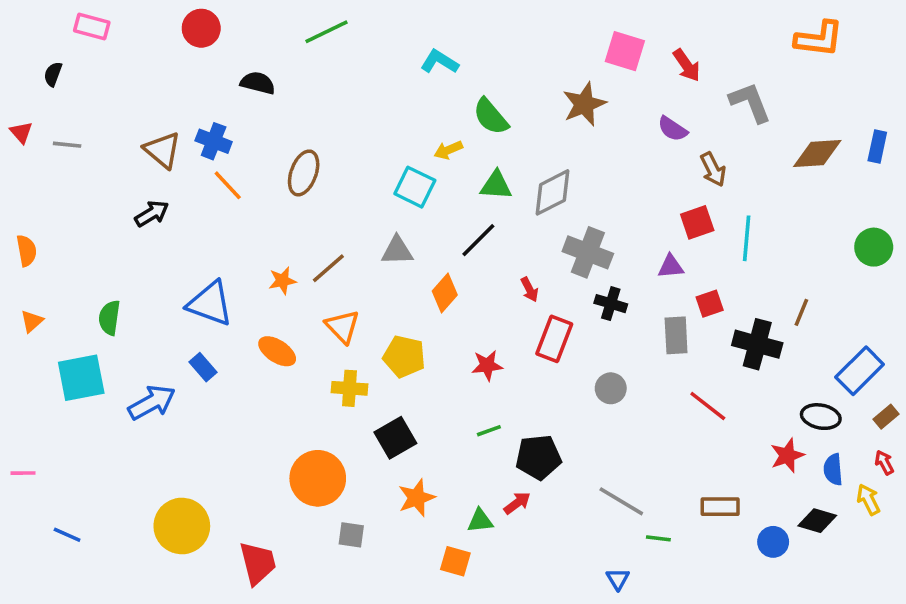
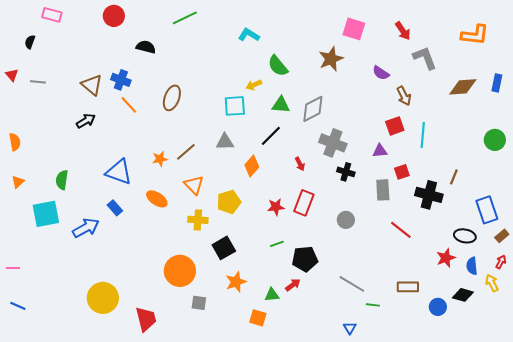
orange L-shape: (819, 39) -> (475, 35), moved
red arrow: (687, 65) -> (403, 31), moved
cyan square: (415, 187) -> (235, 106), turned -30
red rectangle: (554, 339) -> (304, 203), moved
yellow pentagon: (404, 357) -> (229, 202), turned -30
blue rectangle: (860, 371) -> (487, 210), turned -64
red arrow: (884, 462) -> (501, 262), turned 56
blue line: (67, 535) -> (18, 306), moved

